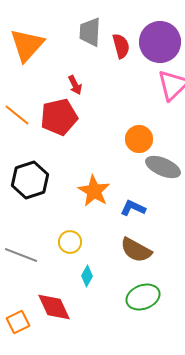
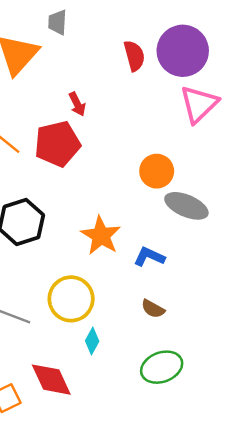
gray trapezoid: (90, 32) -> (57, 22), moved, size x0.7
yellow circle: (70, 242) -> (71, 299), size x1.6
brown semicircle: (136, 250) -> (153, 309), size x0.6

